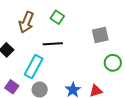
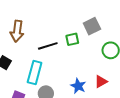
green square: (57, 17) -> (72, 39), moved, turned -32

